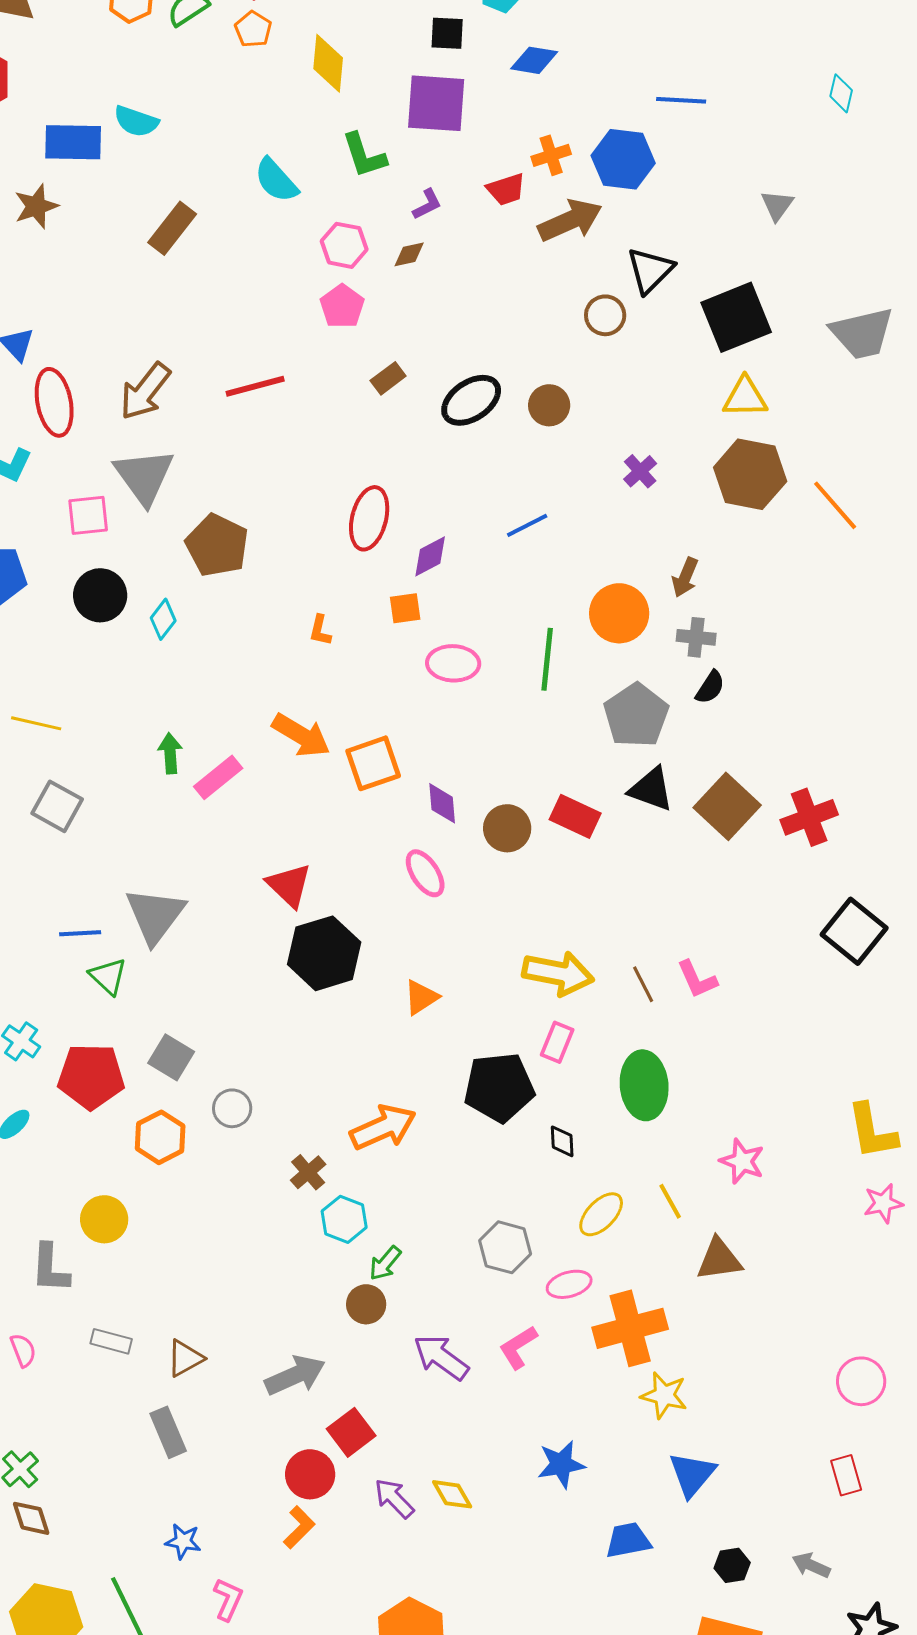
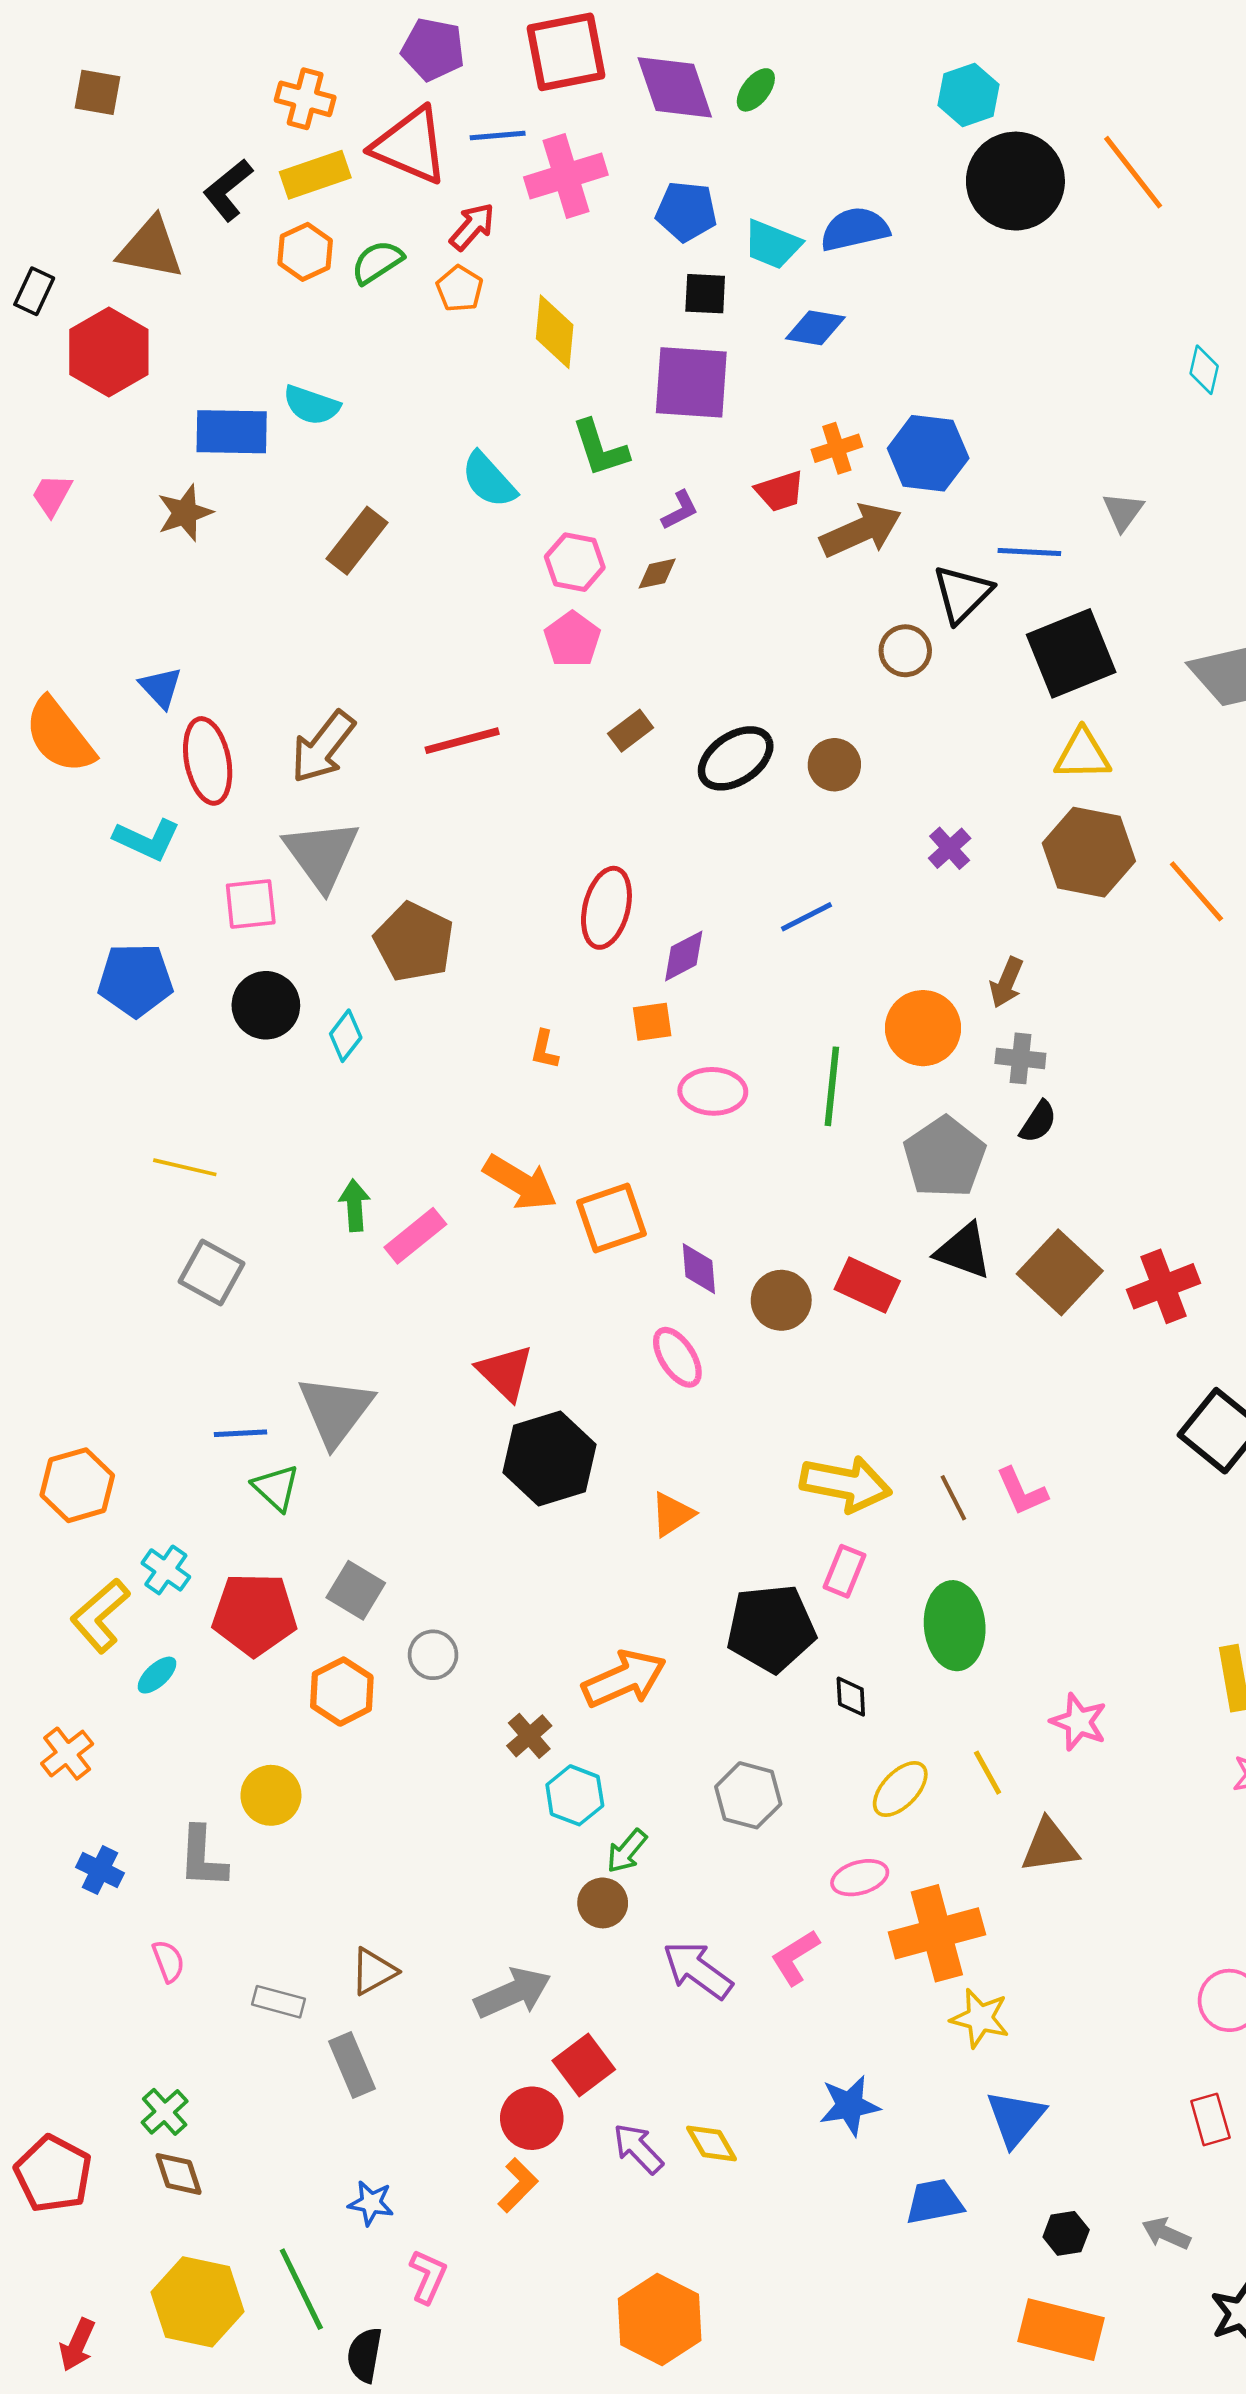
blue line: (681, 100) -> (1029, 552), moved
gray hexagon: (505, 1247) -> (748, 1795), moved
gray rectangle: (111, 1341) -> (279, 2002), moved

